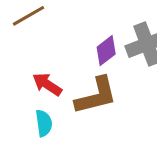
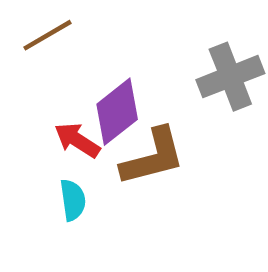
purple diamond: (106, 51) -> (117, 112), moved, size x1.4

